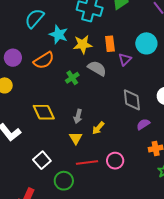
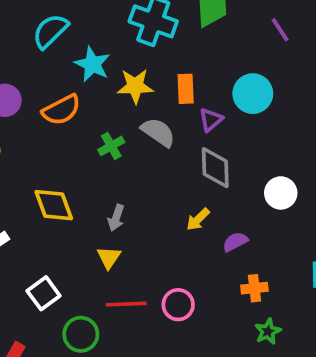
gray diamond: (132, 100) -> (215, 168), moved
yellow arrow: (98, 128) -> (198, 219), moved

